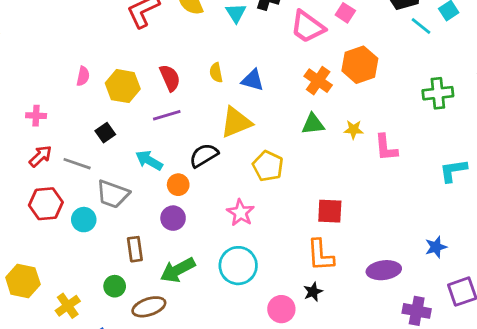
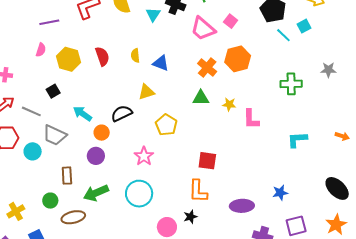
purple line: (167, 115) -> (49, 22), moved
yellow triangle: (236, 122) -> (146, 92), size x0.7

